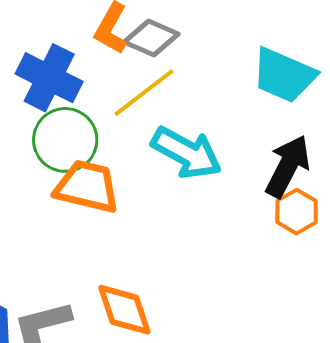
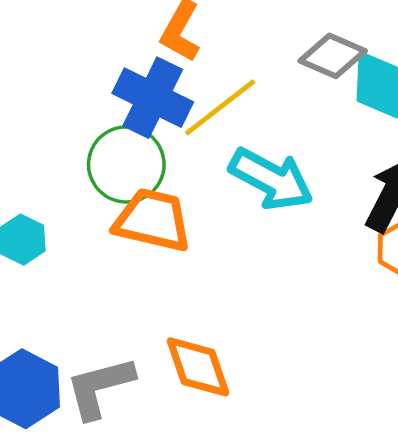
gray diamond: (151, 38) -> (333, 56), moved
blue cross: (49, 78) -> (153, 98), moved

